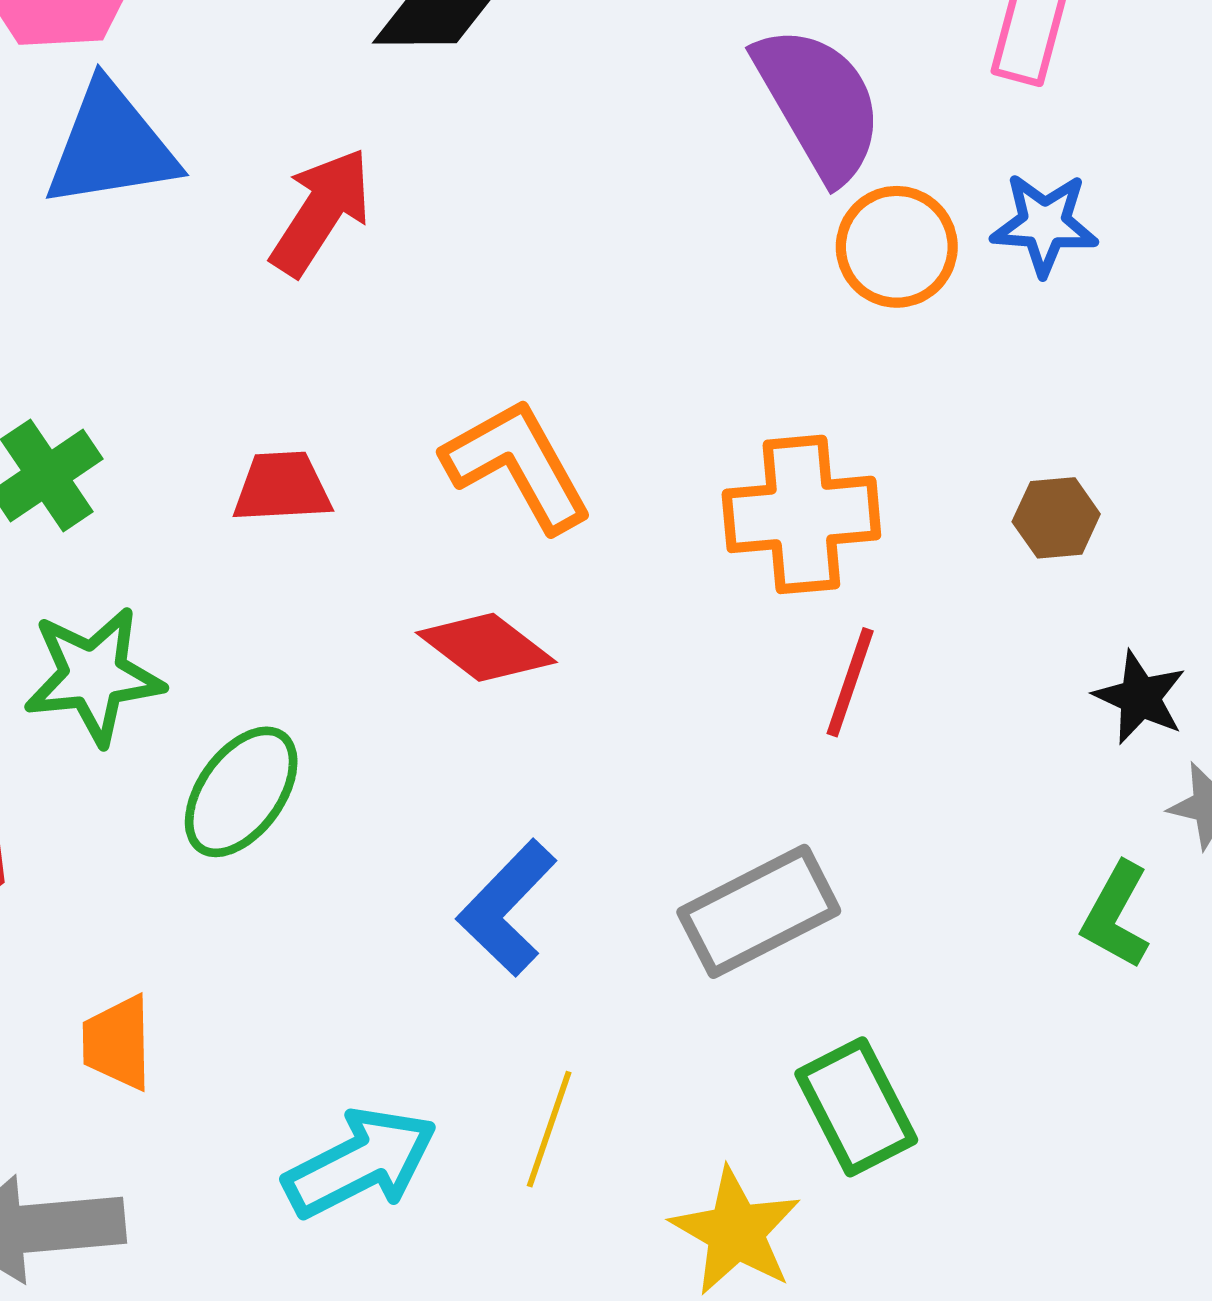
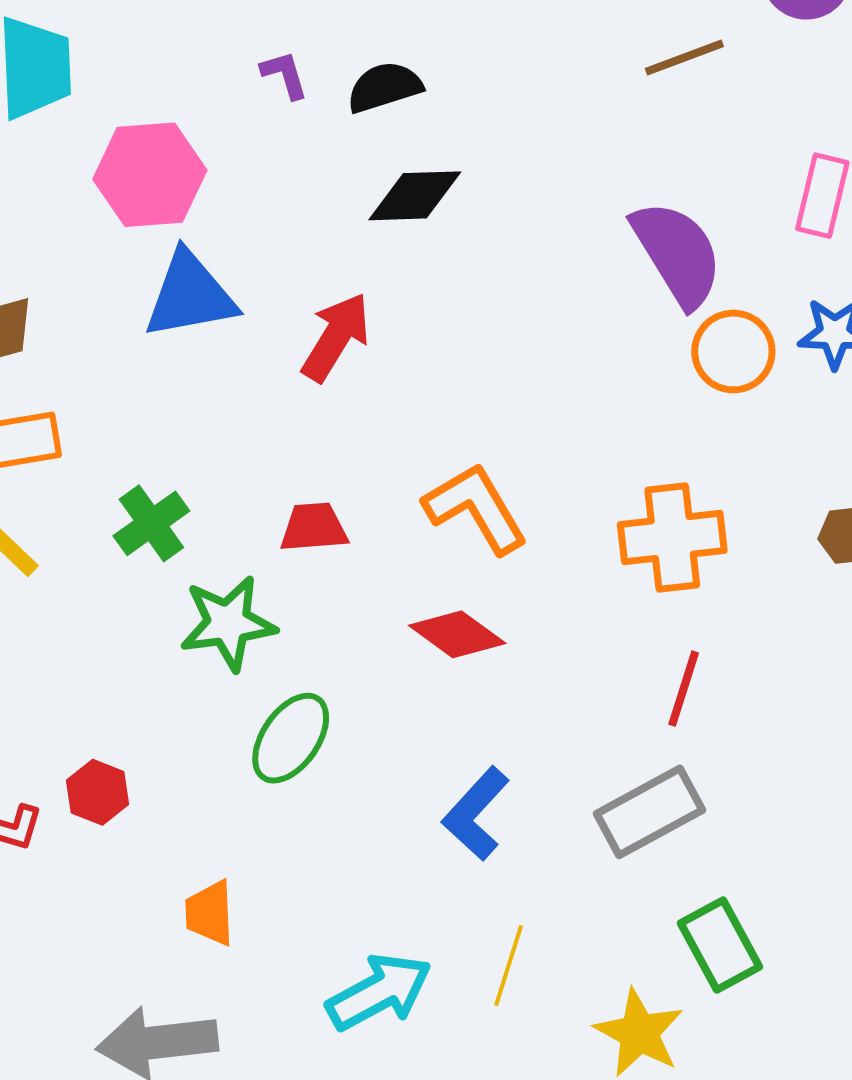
green star: (94, 676) -> (228, 623), moved
red line: (850, 682) -> (684, 689), moved

